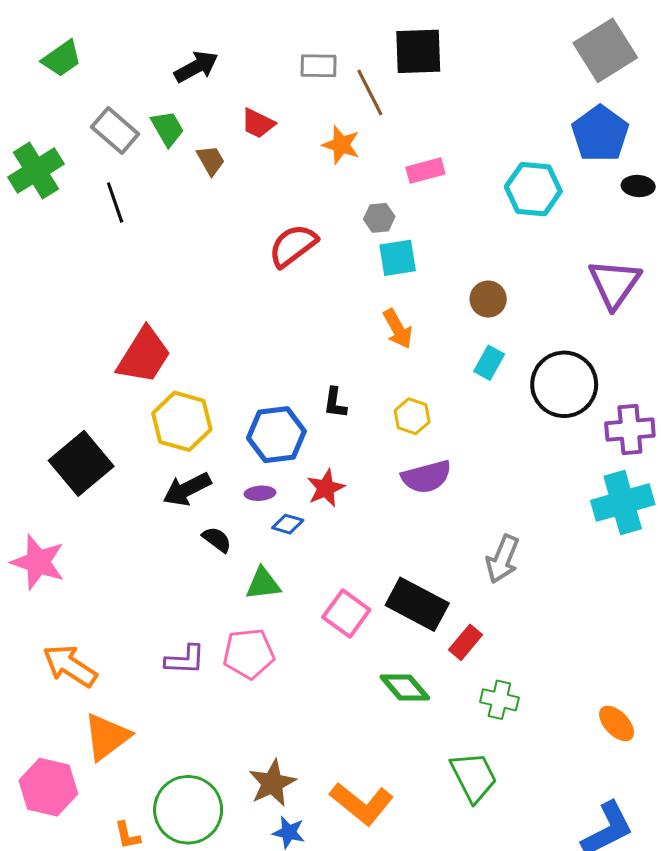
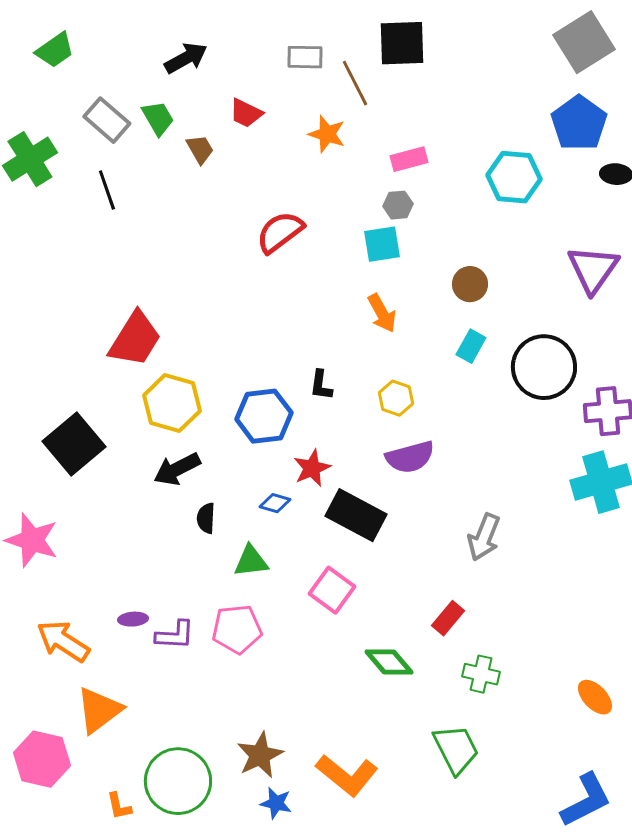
gray hexagon: (379, 218) -> (398, 205), moved
purple ellipse: (260, 493) -> (133, 619), moved
black semicircle: (217, 539) -> (206, 518), turned -124
black rectangle: (417, 604) -> (356, 515), moved

